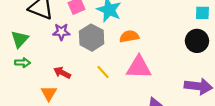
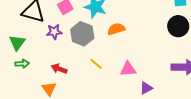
pink triangle: (139, 67) -> (128, 69), moved, size x0.7

